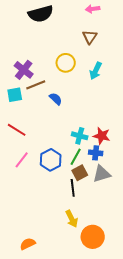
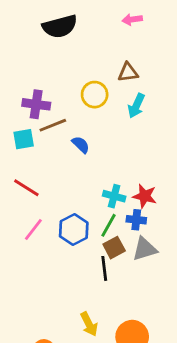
brown triangle: (90, 37) -> (128, 72), moved, turned 49
purple cross: (24, 70) -> (36, 104), turned -30
yellow arrow: (72, 219) -> (89, 324), moved

